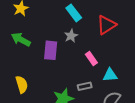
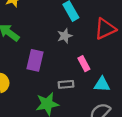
purple rectangle: (51, 50) -> (35, 60), moved
gray rectangle: (85, 86) -> (66, 84), moved

